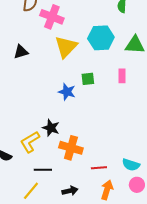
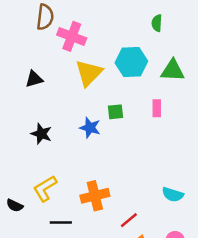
black star: (51, 128) -> (41, 134), moved
orange cross: (71, 148) -> (95, 196), turned -30
cyan semicircle: (131, 165) -> (173, 195), moved
red line: (99, 168) -> (129, 220), turned -35

